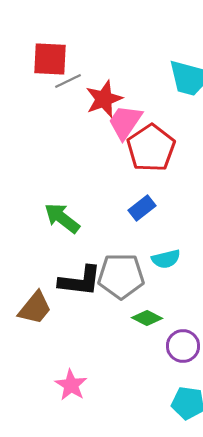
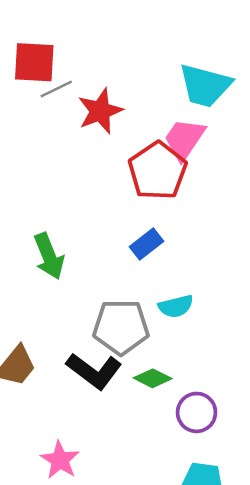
pink trapezoid: (125, 122) -> (184, 139), moved
green arrow: (62, 218) -> (49, 256), turned -150
black L-shape: (80, 281) -> (94, 371), moved, turned 30

